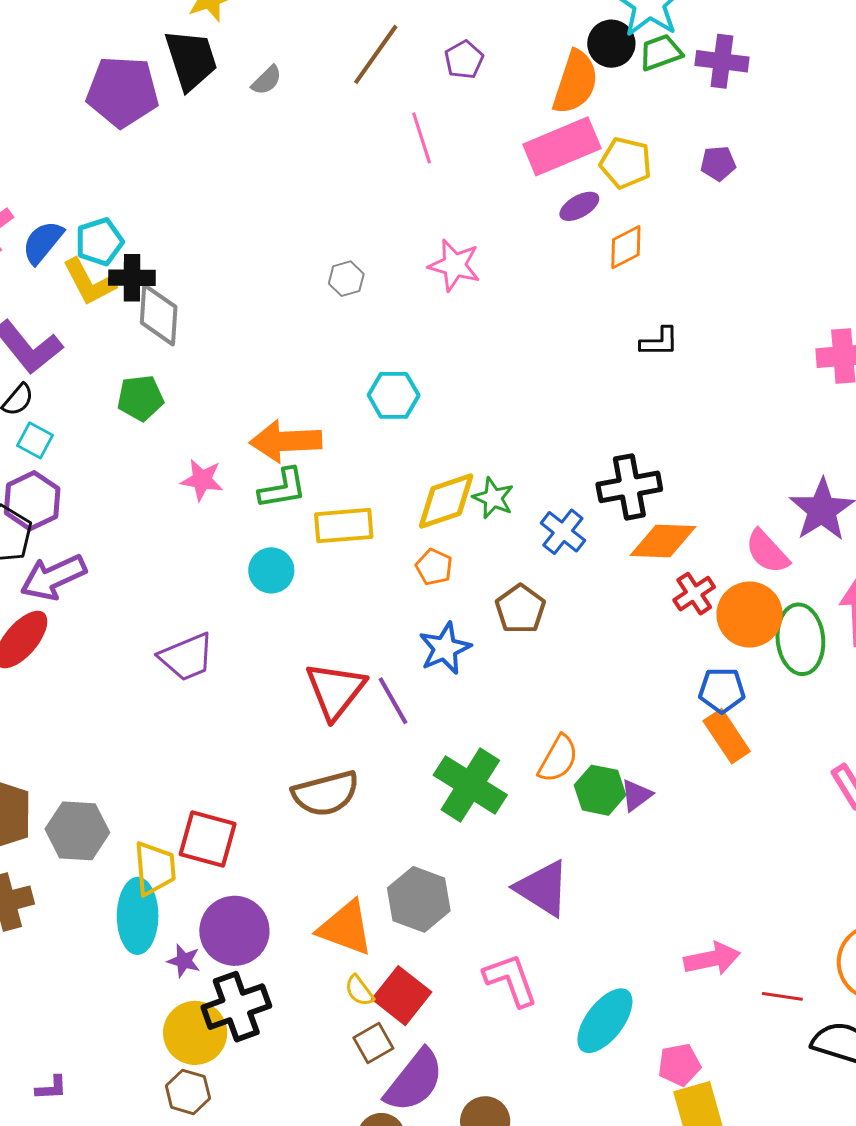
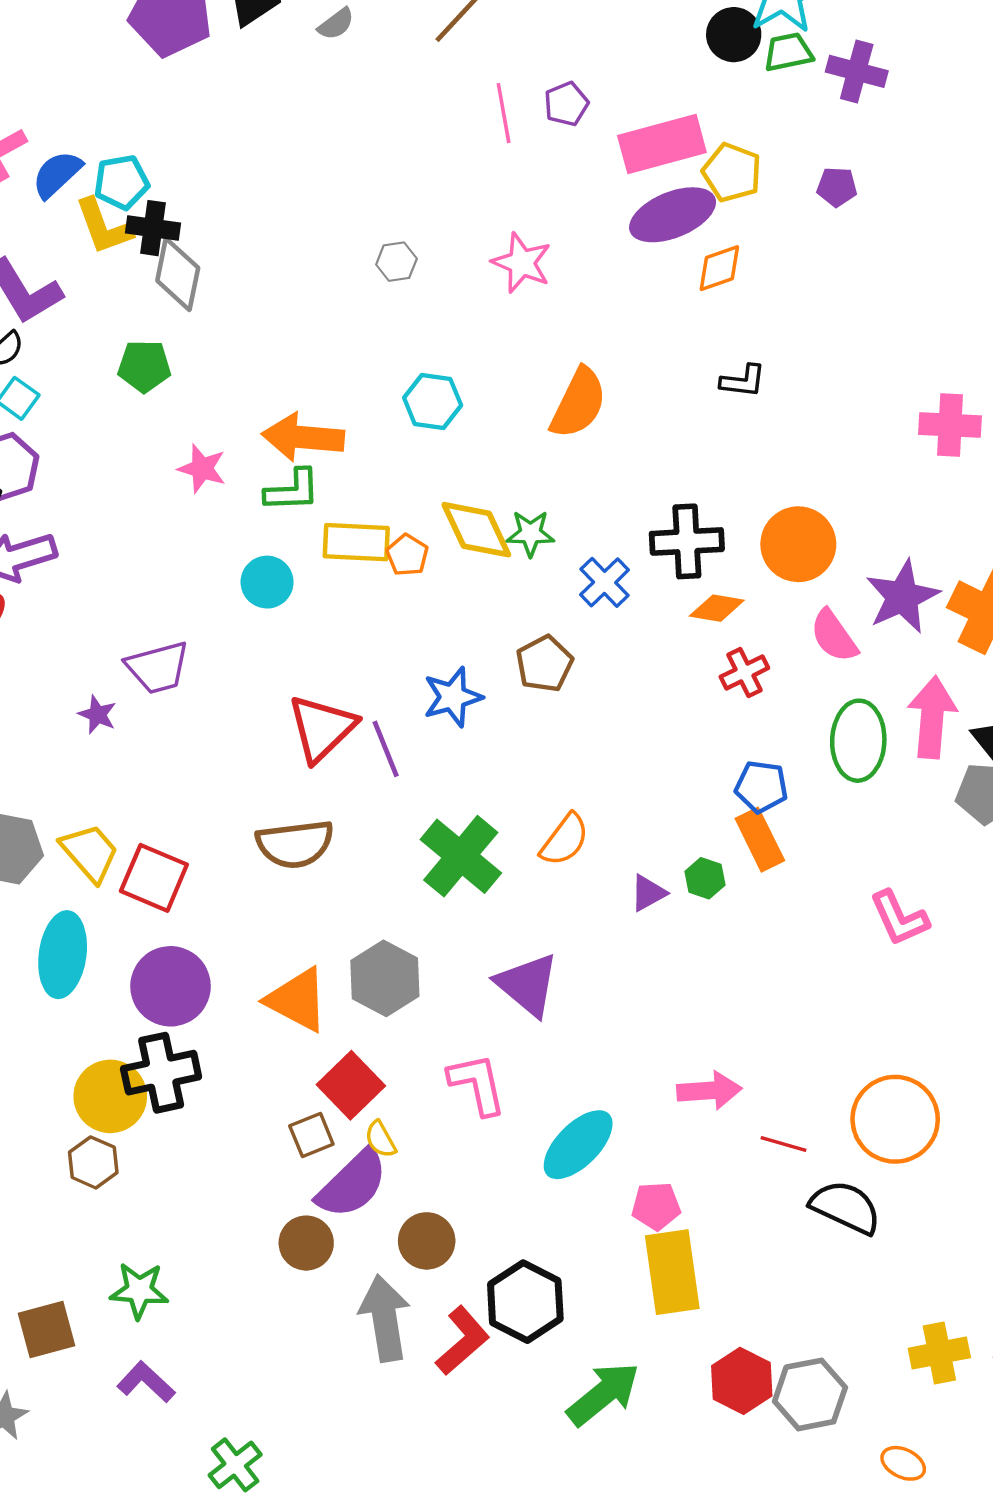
purple pentagon: (464, 60) -> (566, 104), moved
orange semicircle: (575, 82) -> (578, 403), moved
purple ellipse: (579, 206) -> (673, 215), size x1.8
green star: (493, 498) -> (530, 533), turned -30
yellow diamond: (446, 501) -> (476, 530), turned 76
orange diamond: (663, 541) -> (717, 608), size x0.7
orange pentagon: (434, 567) -> (407, 555), moved
orange circle: (750, 615) -> (798, 544), moved
green hexagon: (600, 790) -> (705, 878), moved, size x0.7
yellow trapezoid: (155, 868) -> (90, 853), moved, turned -44
purple star: (184, 961) -> (97, 715), moved
yellow semicircle: (359, 991) -> (380, 1139), moved

